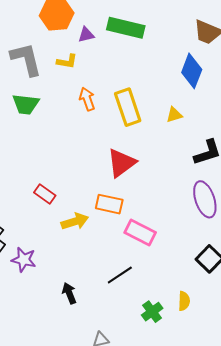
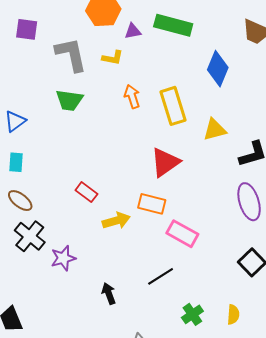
blue diamond: (192, 71) -> (218, 69), moved
yellow triangle: (174, 115) -> (215, 130), moved, size x1.4
purple star: (24, 260) -> (63, 258), turned -30
yellow semicircle: (184, 301) -> (233, 315), moved

